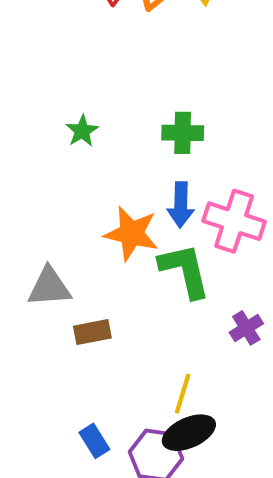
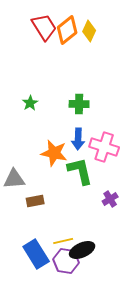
yellow line: (183, 394) -> (63, 241), moved, turned 60
blue rectangle: (94, 441) -> (36, 254), size x1.8

